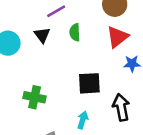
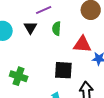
red triangle: (117, 37) -> (82, 44), moved, turned 36

